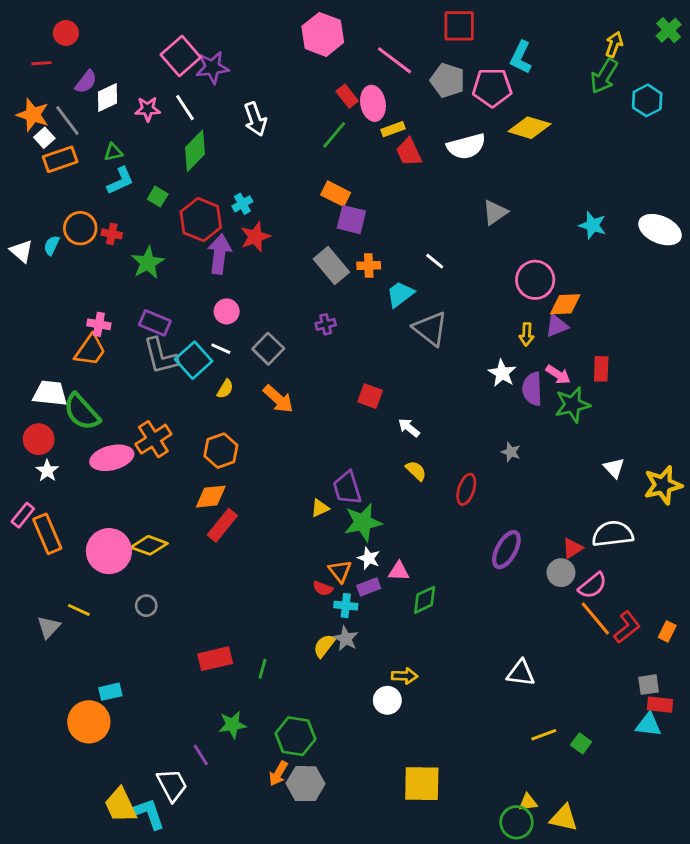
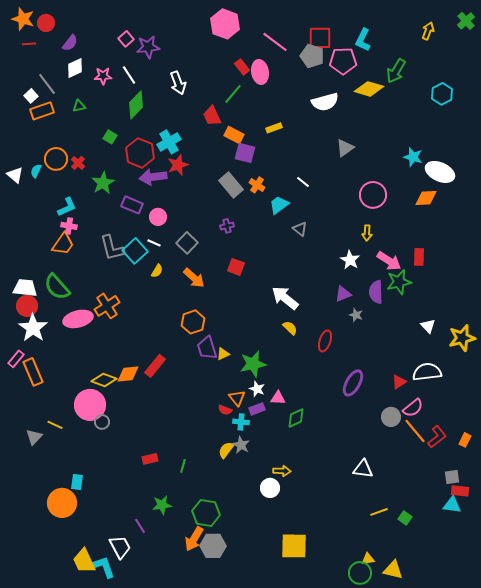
red square: (459, 26) -> (320, 38), moved
pink square: (181, 56) -> (126, 39), size x0.6
green arrow: (604, 76) -> (396, 71), moved
purple semicircle: (86, 82) -> (70, 43), moved
cyan hexagon: (647, 100) -> (442, 94), moved
orange star: (33, 115) -> (23, 19), moved
yellow rectangle: (393, 129) -> (274, 128), moved
red trapezoid: (409, 152) -> (212, 116), moved
cyan L-shape: (120, 181) -> (67, 207), moved
cyan cross: (242, 204) -> (169, 142), size x1.6
white ellipse: (660, 230) -> (440, 172), moved
red cross: (112, 234) -> (78, 163), turned 32
purple arrow: (219, 254) -> (153, 177), turned -104
orange cross: (369, 265) -> (257, 185), turned 35
orange diamond: (565, 304) -> (426, 198), moved
purple rectangle: (155, 323) -> (132, 205), moved
purple triangle: (557, 326) -> (343, 294), moved
gray triangle: (430, 329) -> (300, 229), size x0.6
pink arrow: (558, 375) -> (389, 261), size x1.4
purple semicircle: (532, 389) -> (376, 292), moved
white trapezoid: (50, 393) -> (25, 288), moved
red square: (370, 396) -> (236, 267), moved
white arrow: (409, 428) -> (285, 298), size x1.8
orange hexagon: (221, 451) -> (193, 322), moved
white star: (47, 471) -> (33, 328), size x1.8
purple trapezoid: (347, 488) -> (207, 348), moved
orange diamond: (211, 497) -> (128, 374), moved
pink circle: (109, 551) -> (90, 405), moved
gray circle: (561, 573) -> (391, 417), moved
red rectangle: (215, 659) -> (150, 459), size x0.7
cyan rectangle: (110, 692) -> (77, 482), turned -70
orange arrow: (278, 774) -> (194, 539), size x1.4

